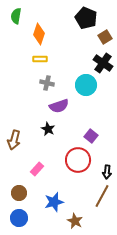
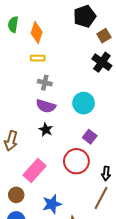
green semicircle: (16, 16) -> (13, 24), moved
black pentagon: (86, 18) -> (85, 16), turned 30
cyan circle: (86, 85) -> (84, 103), moved
purple semicircle: (59, 106) -> (46, 106), moved, turned 36
pink rectangle: (37, 169) -> (35, 170), size x1.6

